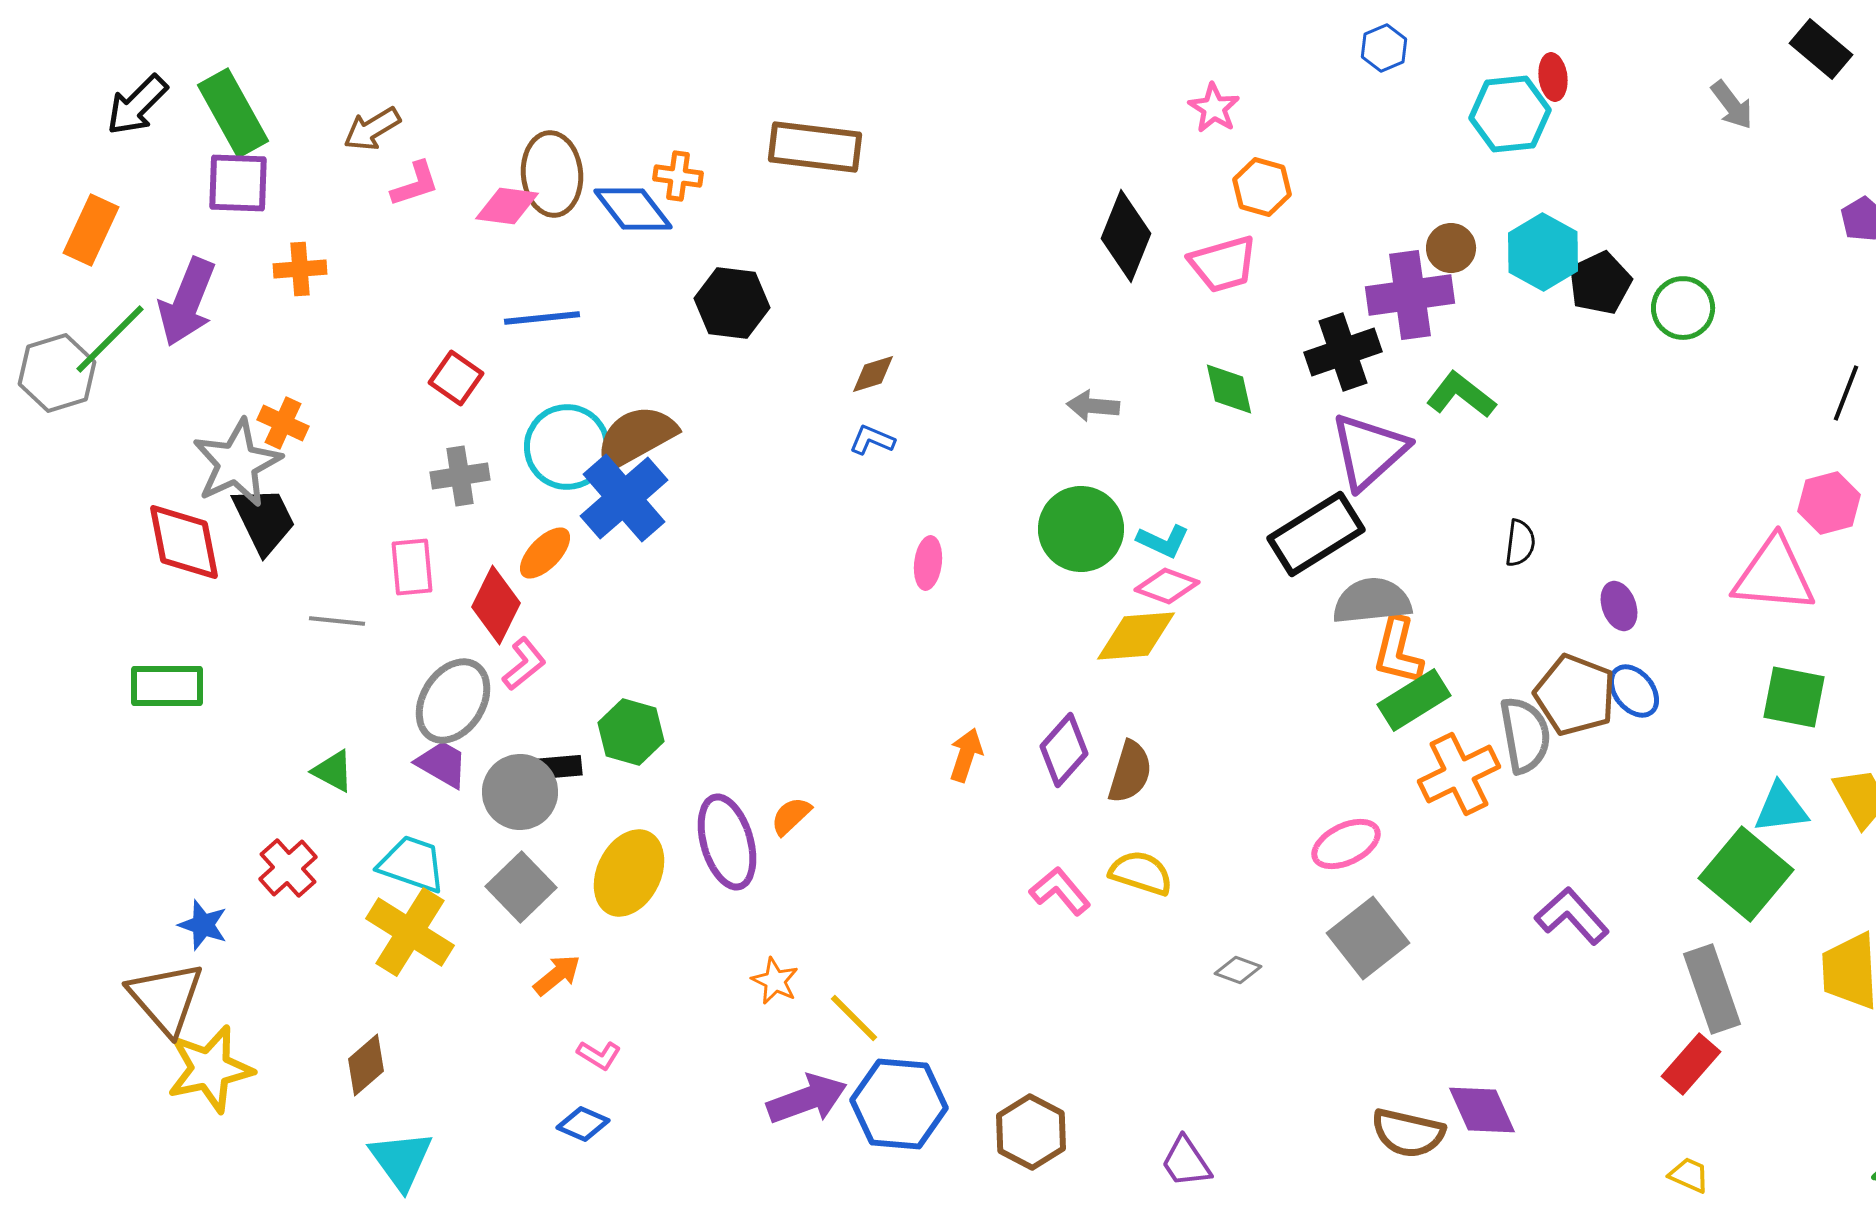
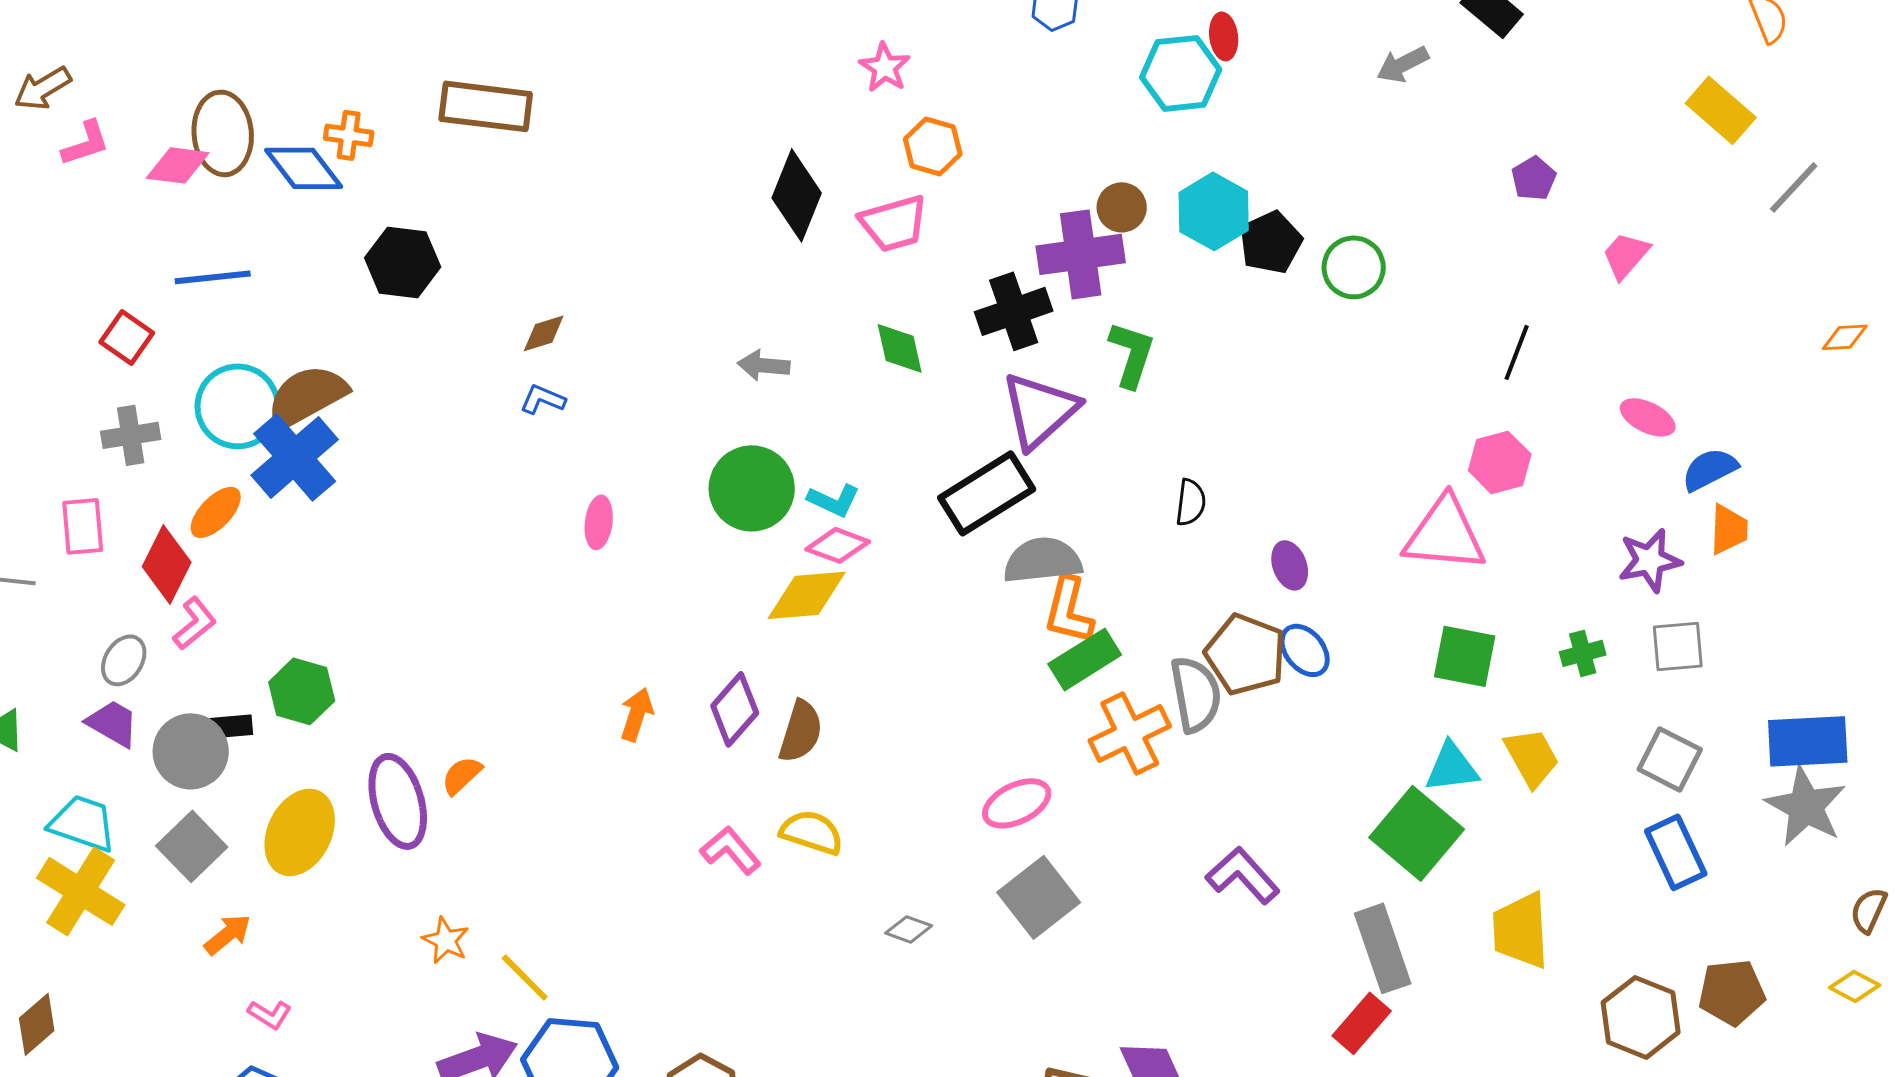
gray arrow: (1732, 105) -> (1403, 64), turned 100
green L-shape: (1461, 395) -> (1132, 354), turned 70
gray ellipse: (453, 701) -> (124, 660), size x0.6

